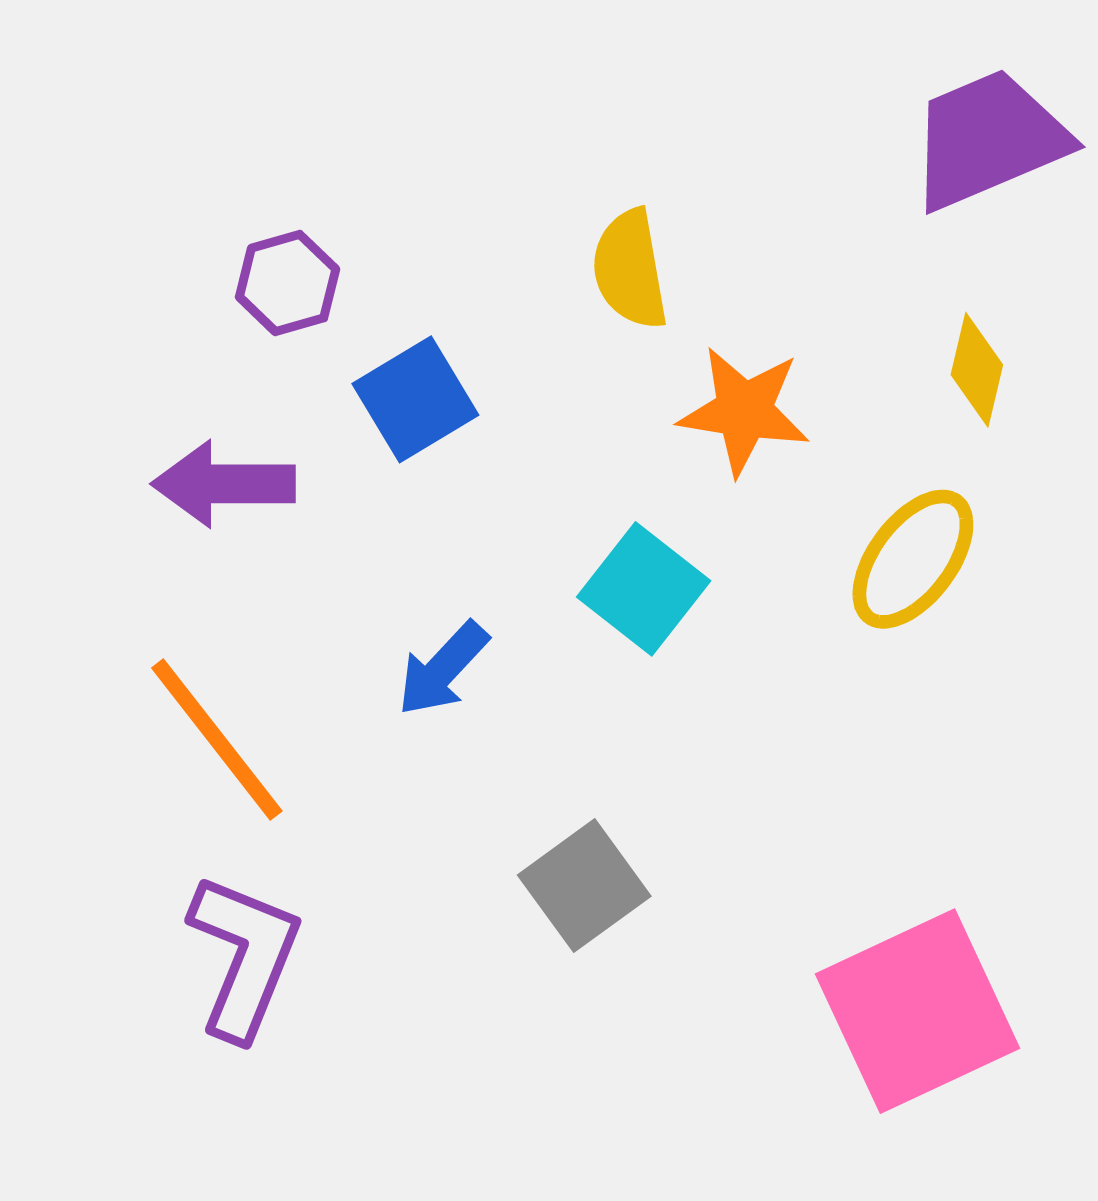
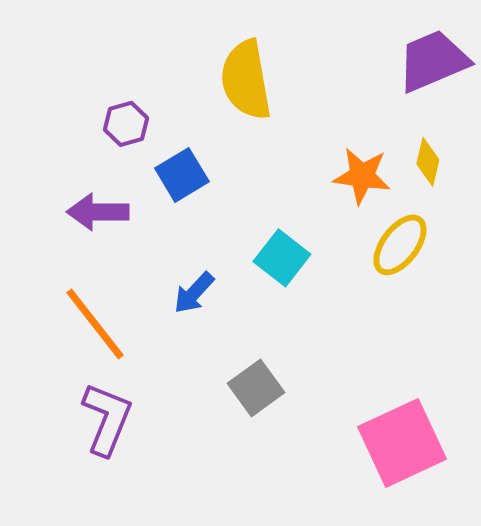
yellow semicircle: (630, 269) -> (246, 80), moved, size x1.5
orange star: (744, 411) -> (362, 176), moved

